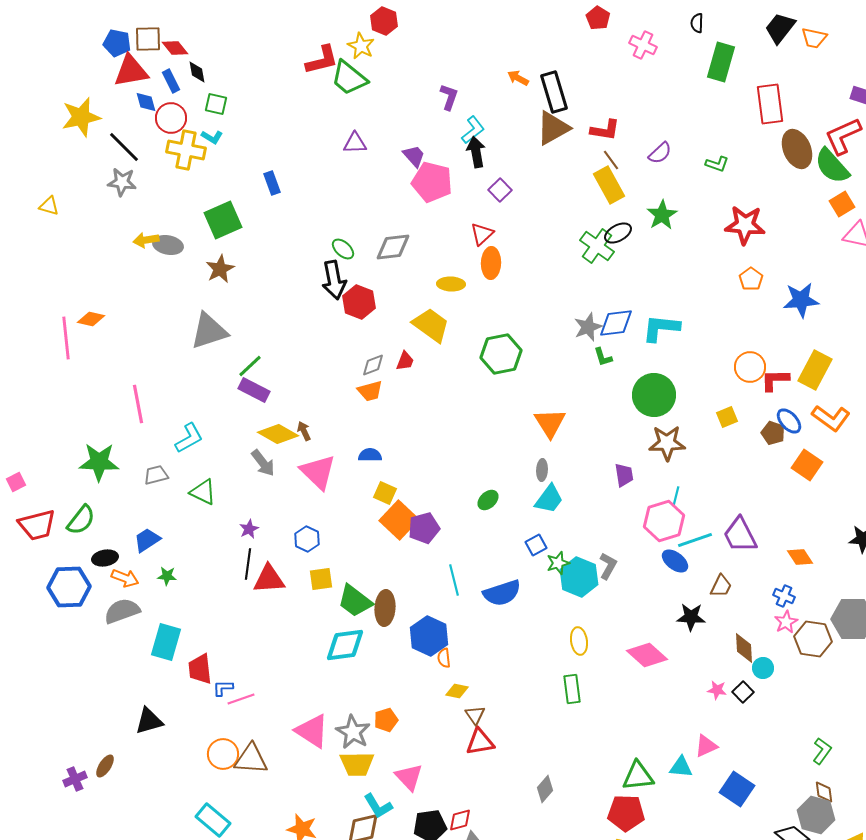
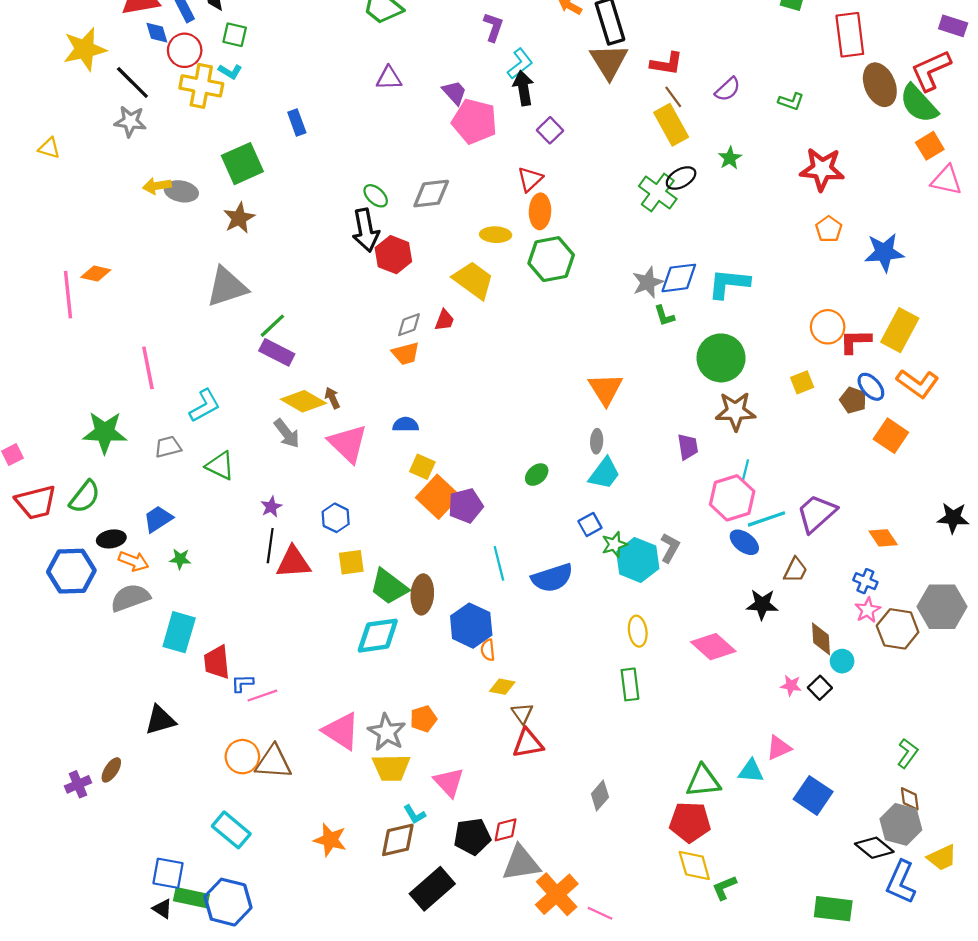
brown triangle: (553, 128) -> (609, 61), turned -33
green star: (662, 215) -> (730, 158), size x0.7
green hexagon: (501, 354) -> (551, 259), moved
purple trapezoid: (740, 535) -> (817, 513), turned 75
cyan L-shape: (378, 806) -> (415, 814), size x0.7

